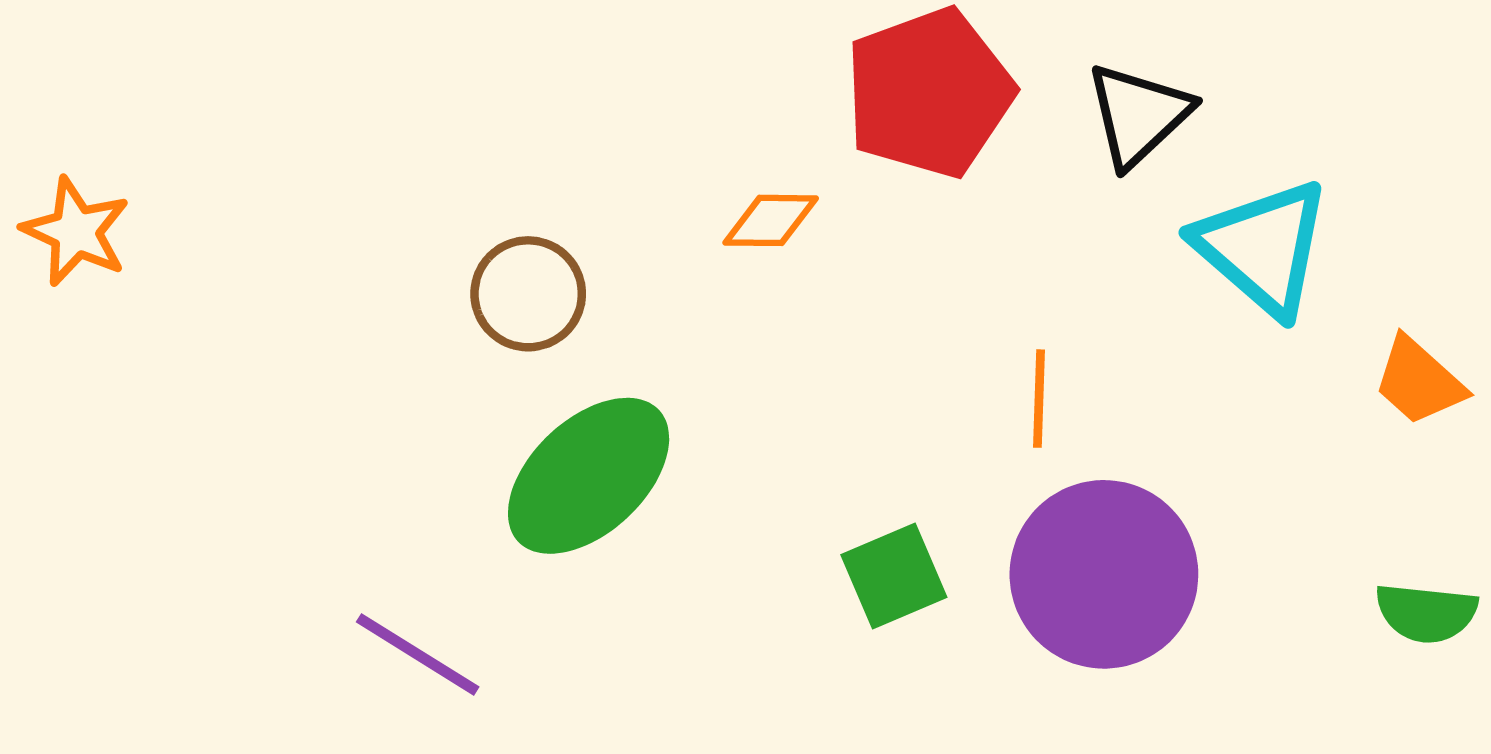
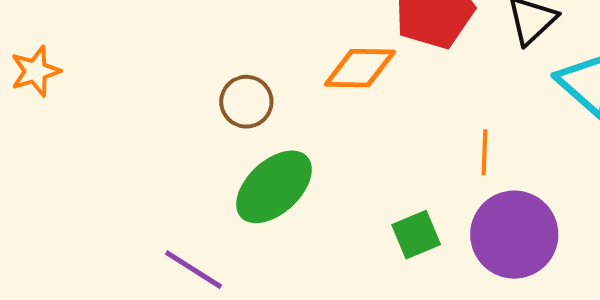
orange diamond: (771, 220) -> (360, 68), size x1.6
orange star: (76, 232) -> (35, 71), turned 30

